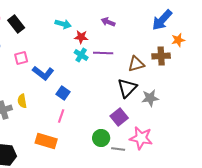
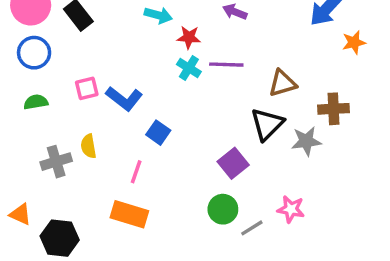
brown cross: (161, 56) -> (334, 109), moved
pink square: (21, 58) -> (87, 88), moved
pink line: (61, 116) -> (136, 172), moved
purple square: (119, 117) -> (233, 163), moved
pink star: (141, 138) -> (291, 209), size x0.7
gray line: (118, 149) -> (252, 228), turned -40

